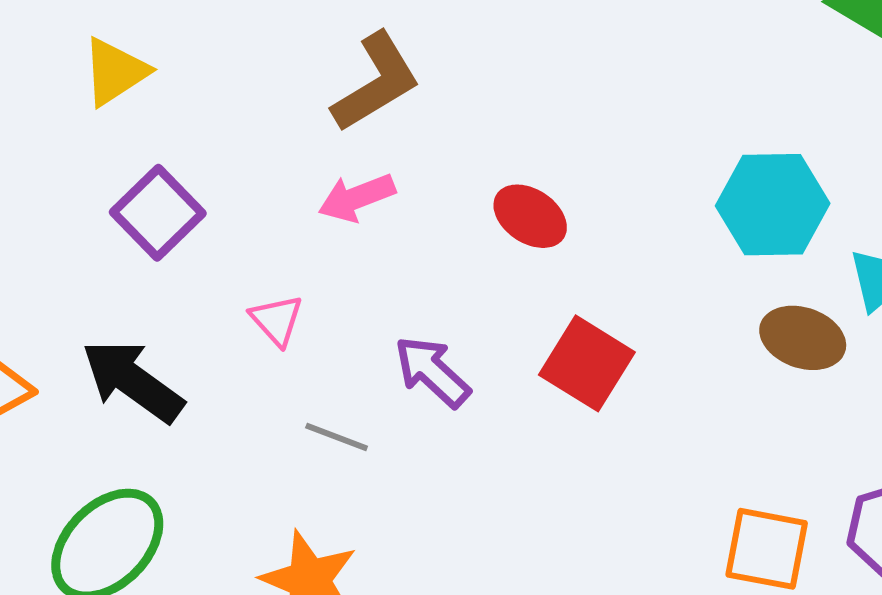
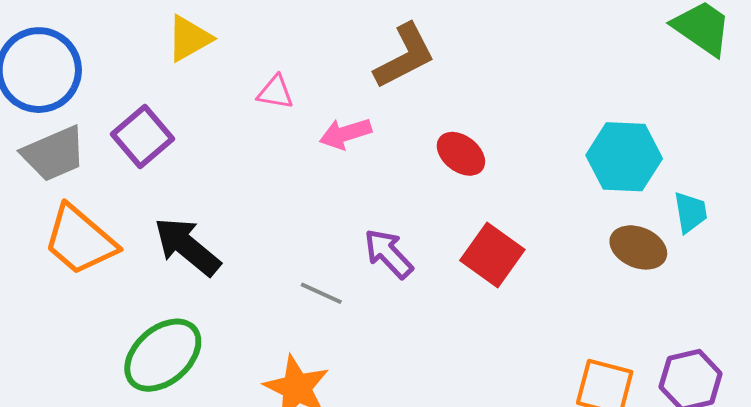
brown L-shape: (376, 82) -> (405, 56), moved
purple square: (158, 213) -> (142, 137), moved
pink triangle: (277, 320) -> (275, 92), moved, turned -42

